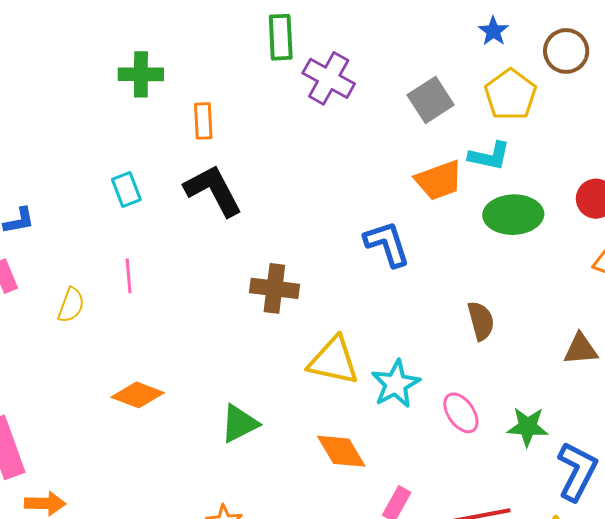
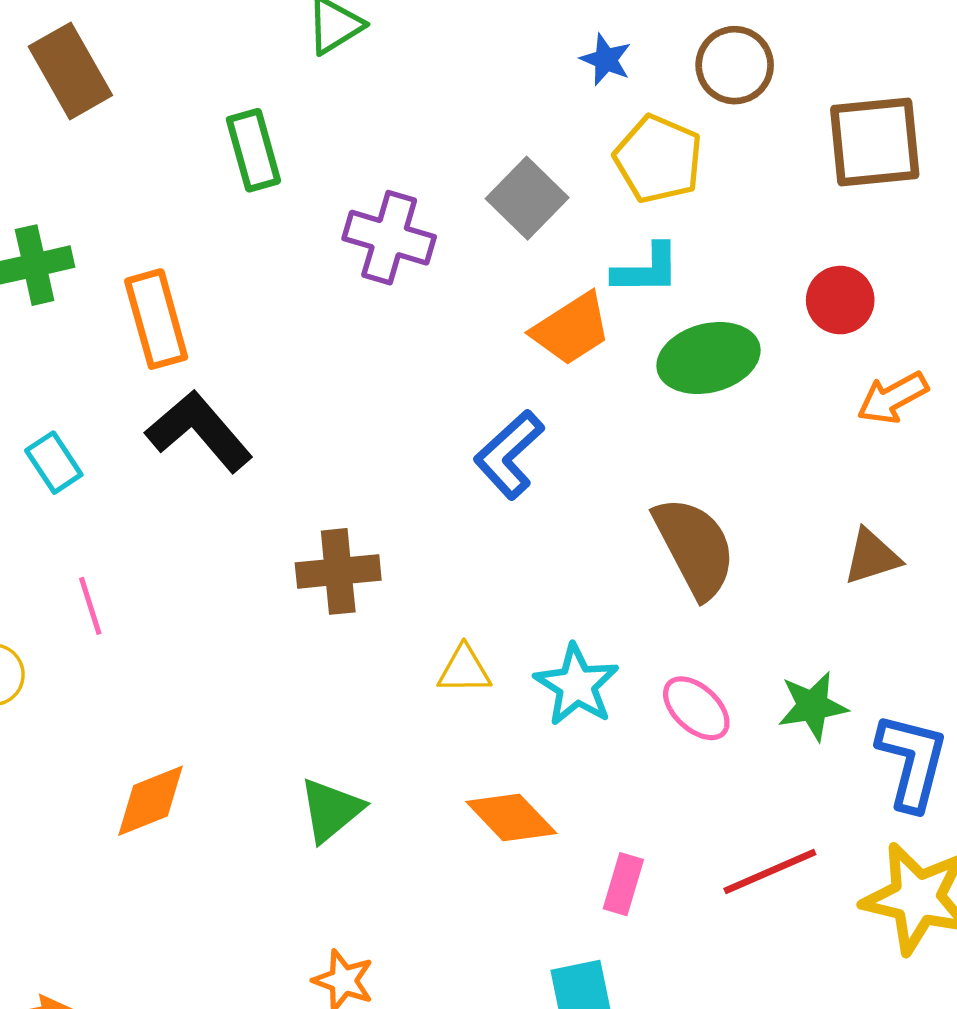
purple cross: (329, 78) -> (389, 238), moved
orange rectangle: (203, 121) -> (156, 319), size x1.5
blue L-shape: (387, 244) -> (509, 454), turned -102
brown semicircle: (481, 321) -> (695, 547), size x1.6
yellow triangle: (334, 361) -> (464, 670), size x0.6
orange diamond: (138, 395) -> (150, 801), turned -30

